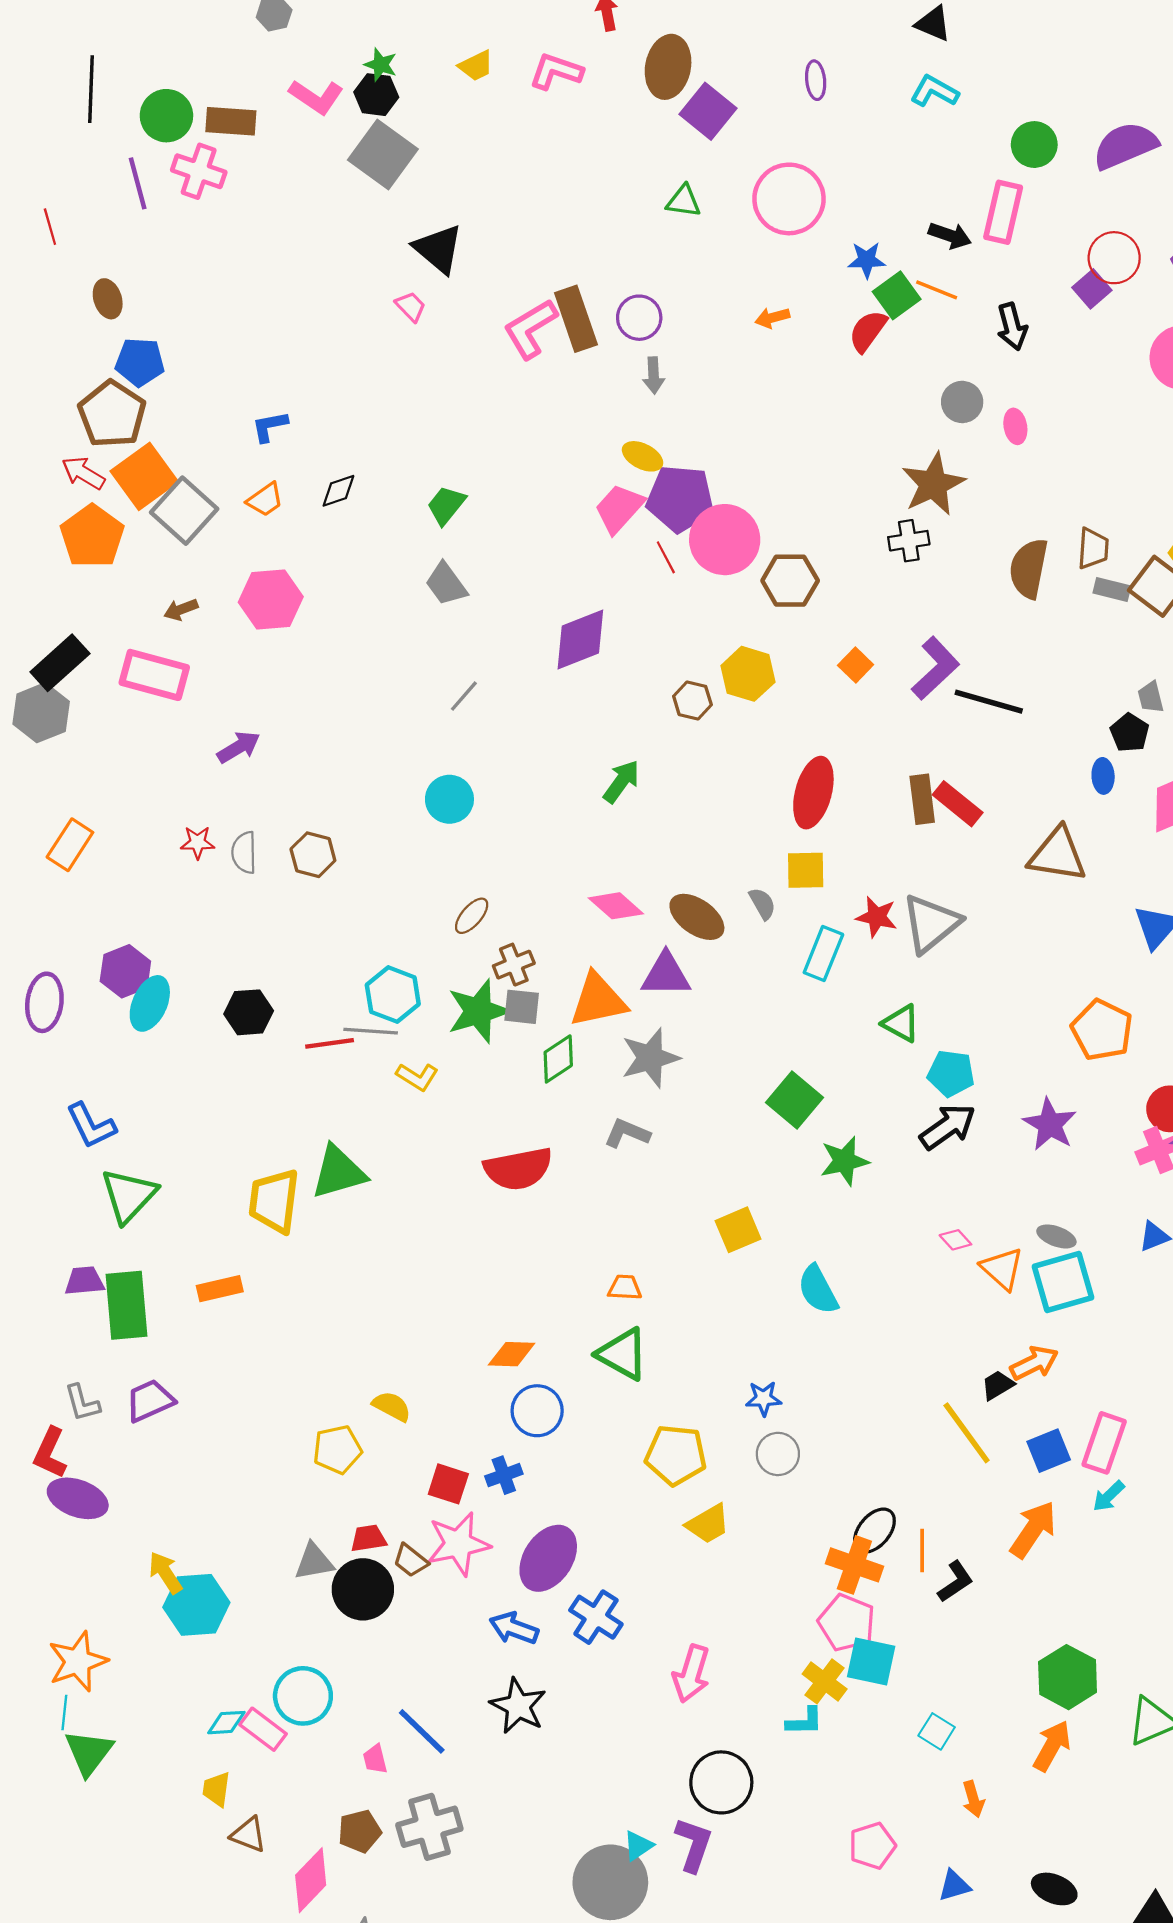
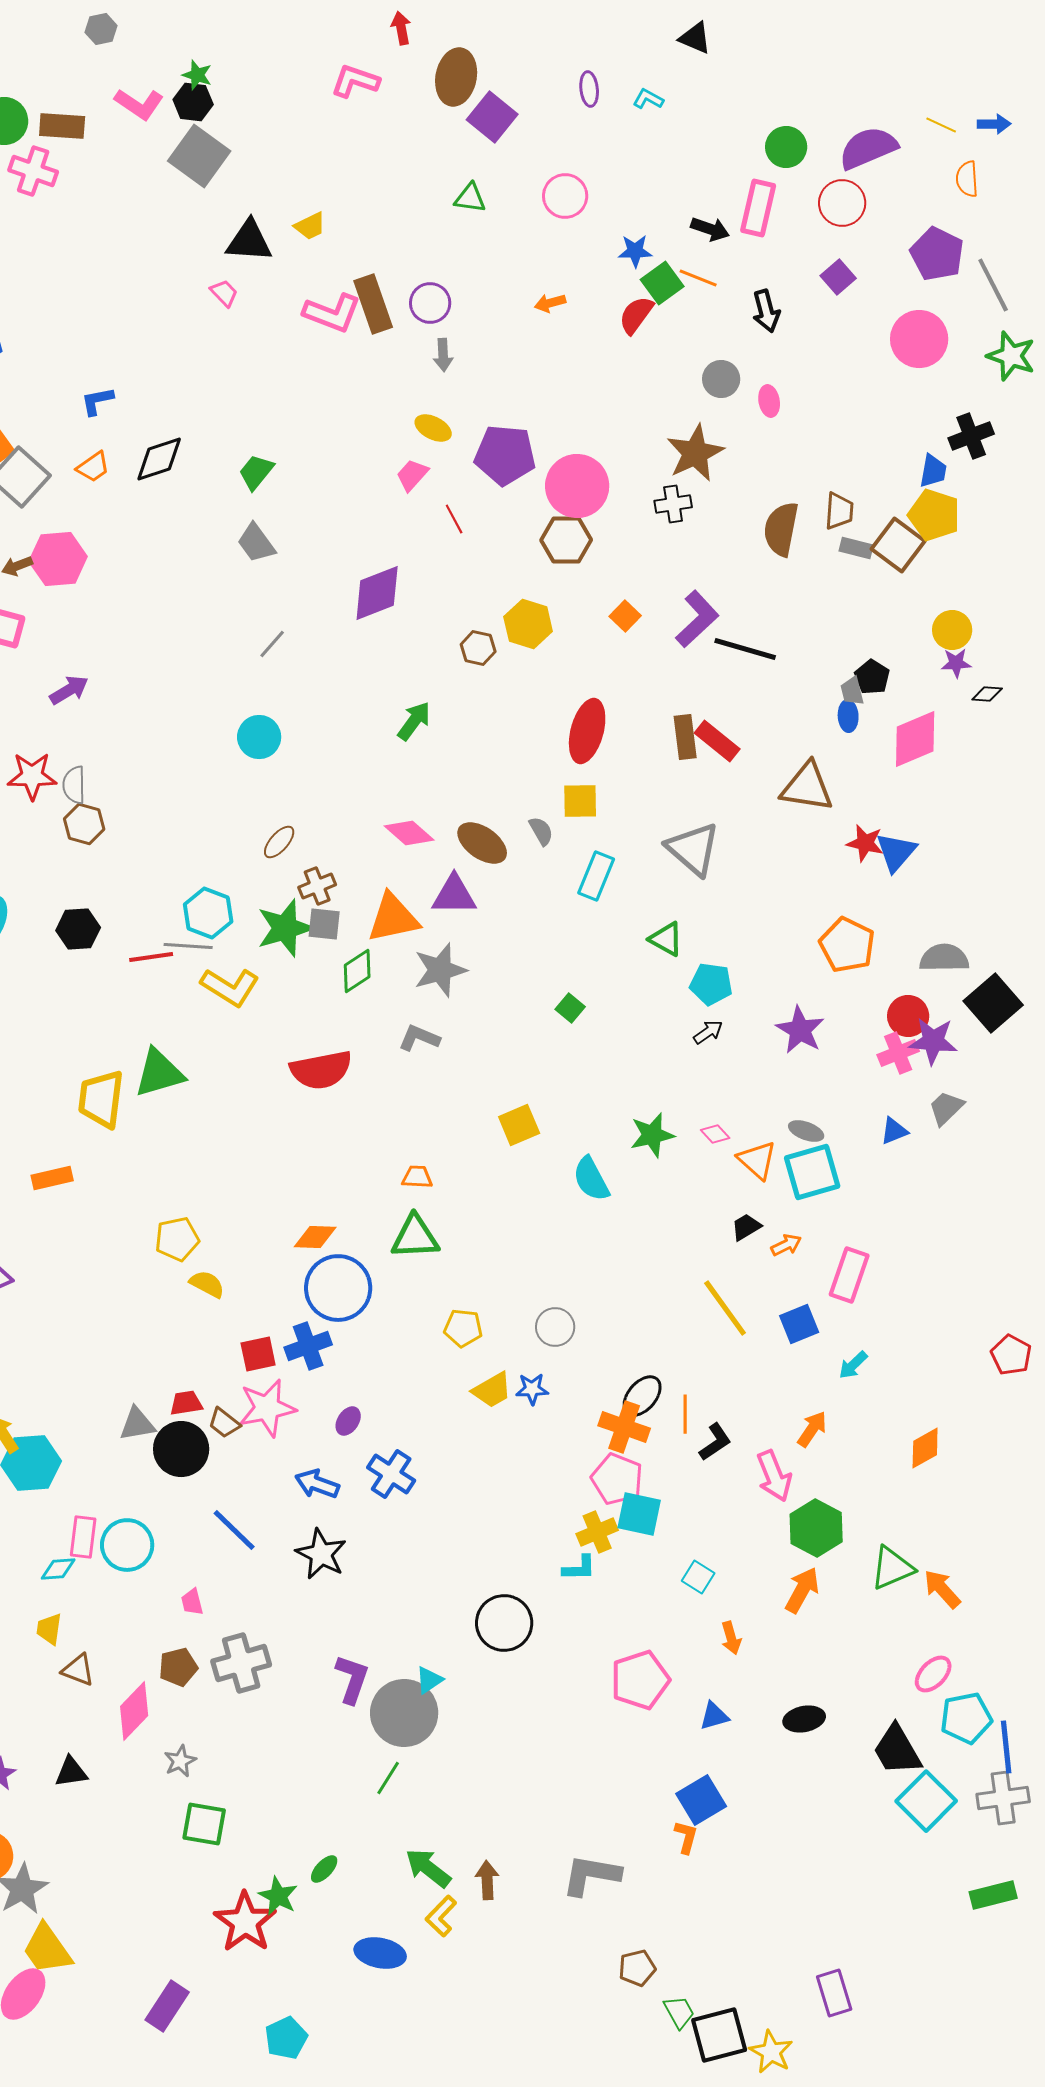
yellow trapezoid: (476, 66) -> (310, 226), moved
cyan L-shape: (934, 91) -> (648, 99), moved, size x0.7
pink circle: (789, 199) -> (565, 196), size x0.7
black triangle: (438, 249) -> (249, 241), turned -36
red circle: (1114, 258) -> (842, 203), moved
pink L-shape: (530, 329) -> (332, 313), turned -128
black diamond: (338, 491) -> (159, 459), size x1.5
purple pentagon: (680, 499) -> (505, 455), moved
pink trapezoid: (619, 509) -> (412, 475), size x0.7
pink circle: (725, 540) -> (577, 486), moved
pink hexagon: (271, 600) -> (58, 559), moved
gray trapezoid: (1151, 697) -> (852, 691), moved
red star: (198, 843) -> (32, 776), size x1.6
brown hexagon: (313, 855) -> (84, 824), moved
red star: (877, 917) -> (865, 843), moved
gray triangle: (931, 924) -> (693, 849), turned -40
yellow L-shape: (417, 1077) -> (230, 987), size x1.5
green square: (795, 1100) -> (570, 1008), size x0.6
black arrow: (948, 1127) -> (708, 1032), size x0.6
green star: (844, 1161) -> (652, 1135), moved
green triangle: (623, 1354) -> (415, 1237), turned -32
orange arrow: (1034, 1363) -> (786, 1245), size x0.7
black trapezoid: (998, 1385) -> (746, 1227), moved
blue star: (763, 1398) -> (532, 1389), moved
blue circle: (537, 1411) -> (338, 1288), size x1.4
pink rectangle: (1104, 1443) -> (849, 1275), moved
yellow pentagon: (337, 1450) -> (177, 1239), moved
yellow pentagon: (676, 1455) -> (463, 1328), size x0.7
blue cross: (504, 1475) -> (308, 1346), size x1.4
red square: (448, 1484) -> (258, 1354), turned -30
orange arrow: (1033, 1529) -> (812, 1429), moved, size x0.7
purple ellipse: (548, 1558) -> (348, 1421), size x0.5
pink arrow: (691, 1674) -> (774, 1476), moved, turned -39
yellow cross: (825, 1681) -> (597, 1532), turned 30
pink rectangle: (263, 1729) -> (83, 1537), moved, turned 60
blue line: (422, 1731) -> (234, 1530), moved
purple L-shape: (694, 1845) -> (352, 1679), moved
pink pentagon: (872, 1846) -> (640, 1680), size x1.4
black ellipse: (1054, 1889) -> (804, 1719), turned -33

